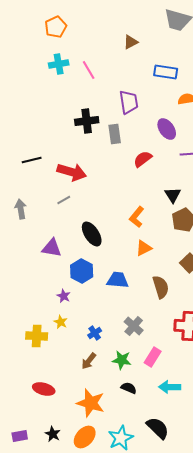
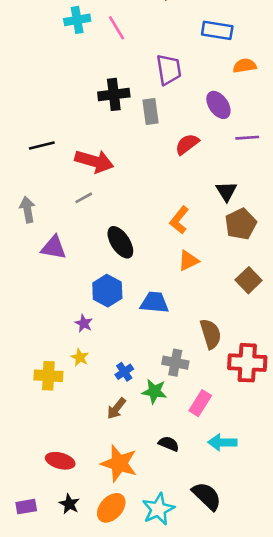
purple triangle: (52, 248) -> (54, 248), moved
brown semicircle: (161, 287) -> (211, 334), moved
gray cross: (134, 326) -> (175, 363), turned -30
green star: (122, 360) -> (154, 391), moved
red ellipse: (44, 389) -> (60, 461), moved

